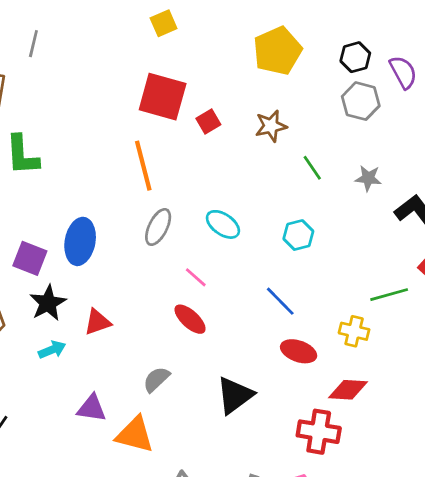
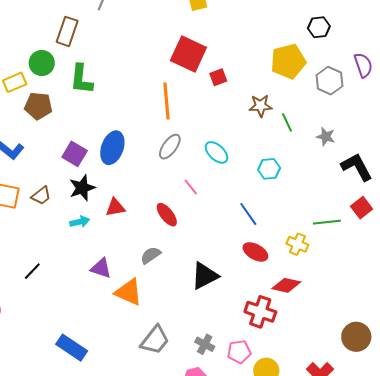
yellow pentagon: (277, 51) -> (288, 61), moved
black hexagon: (355, 57) -> (319, 27), moved
brown star: (271, 126) -> (261, 106), moved
red ellipse: (190, 319) -> (167, 215), moved

